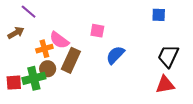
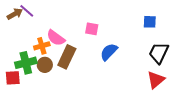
blue square: (159, 15) -> (150, 22), moved
brown arrow: (16, 33) -> (15, 14), moved
green cross: (34, 78) -> (26, 63), moved
red triangle: (165, 85) -> (156, 80), turned -30

